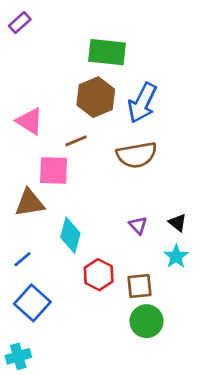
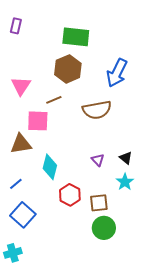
purple rectangle: (20, 23) -> (16, 26), moved, turned -35
blue arrow: (142, 103) -> (117, 73), moved
pink triangle: (30, 121) -> (21, 86), turned 30

